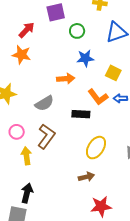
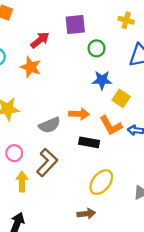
yellow square: (113, 73) -> (121, 98), moved
orange arrow: (66, 79) -> (79, 114), moved

